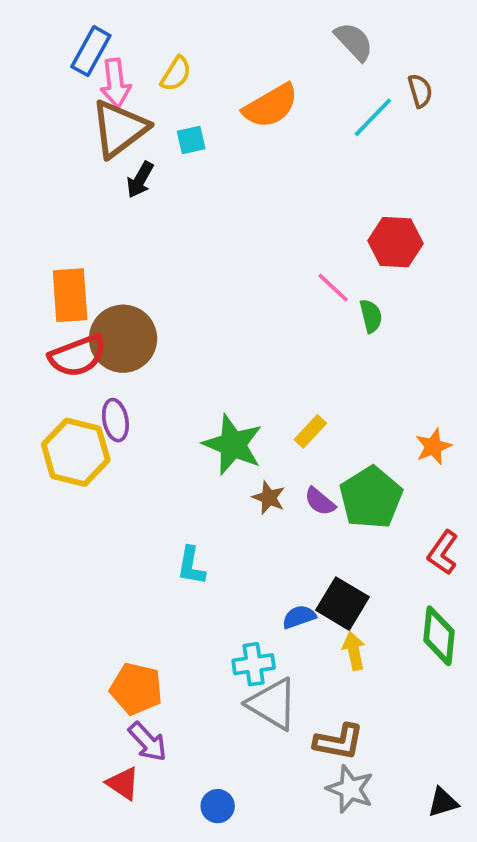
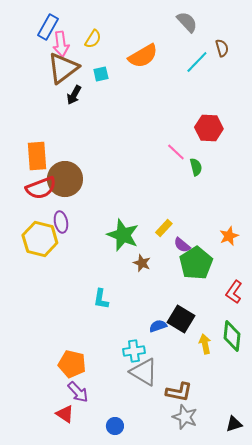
purple semicircle: (320, 501) -> (182, 245), moved
yellow arrow: (354, 651) -> (205, 344), moved

